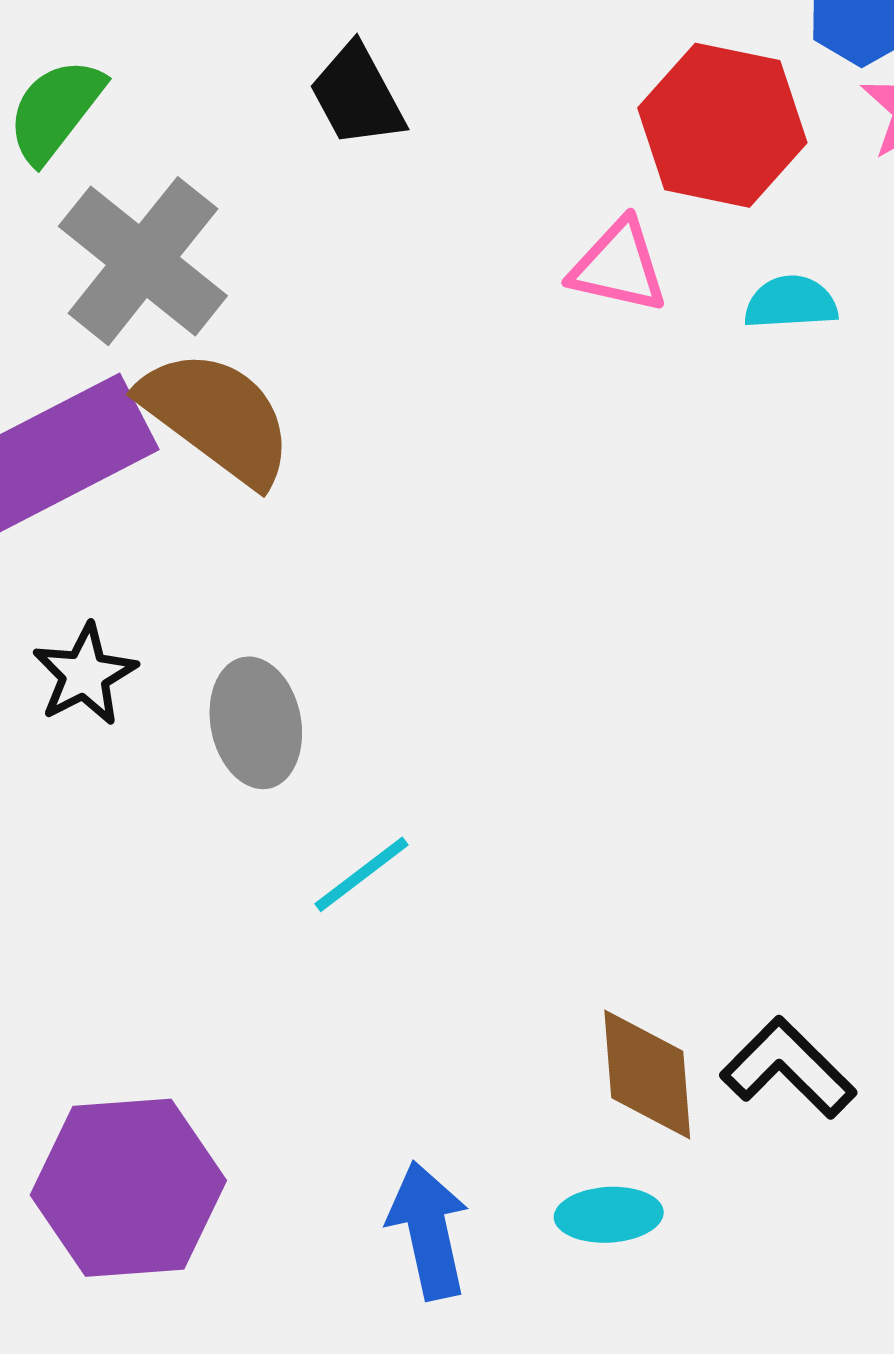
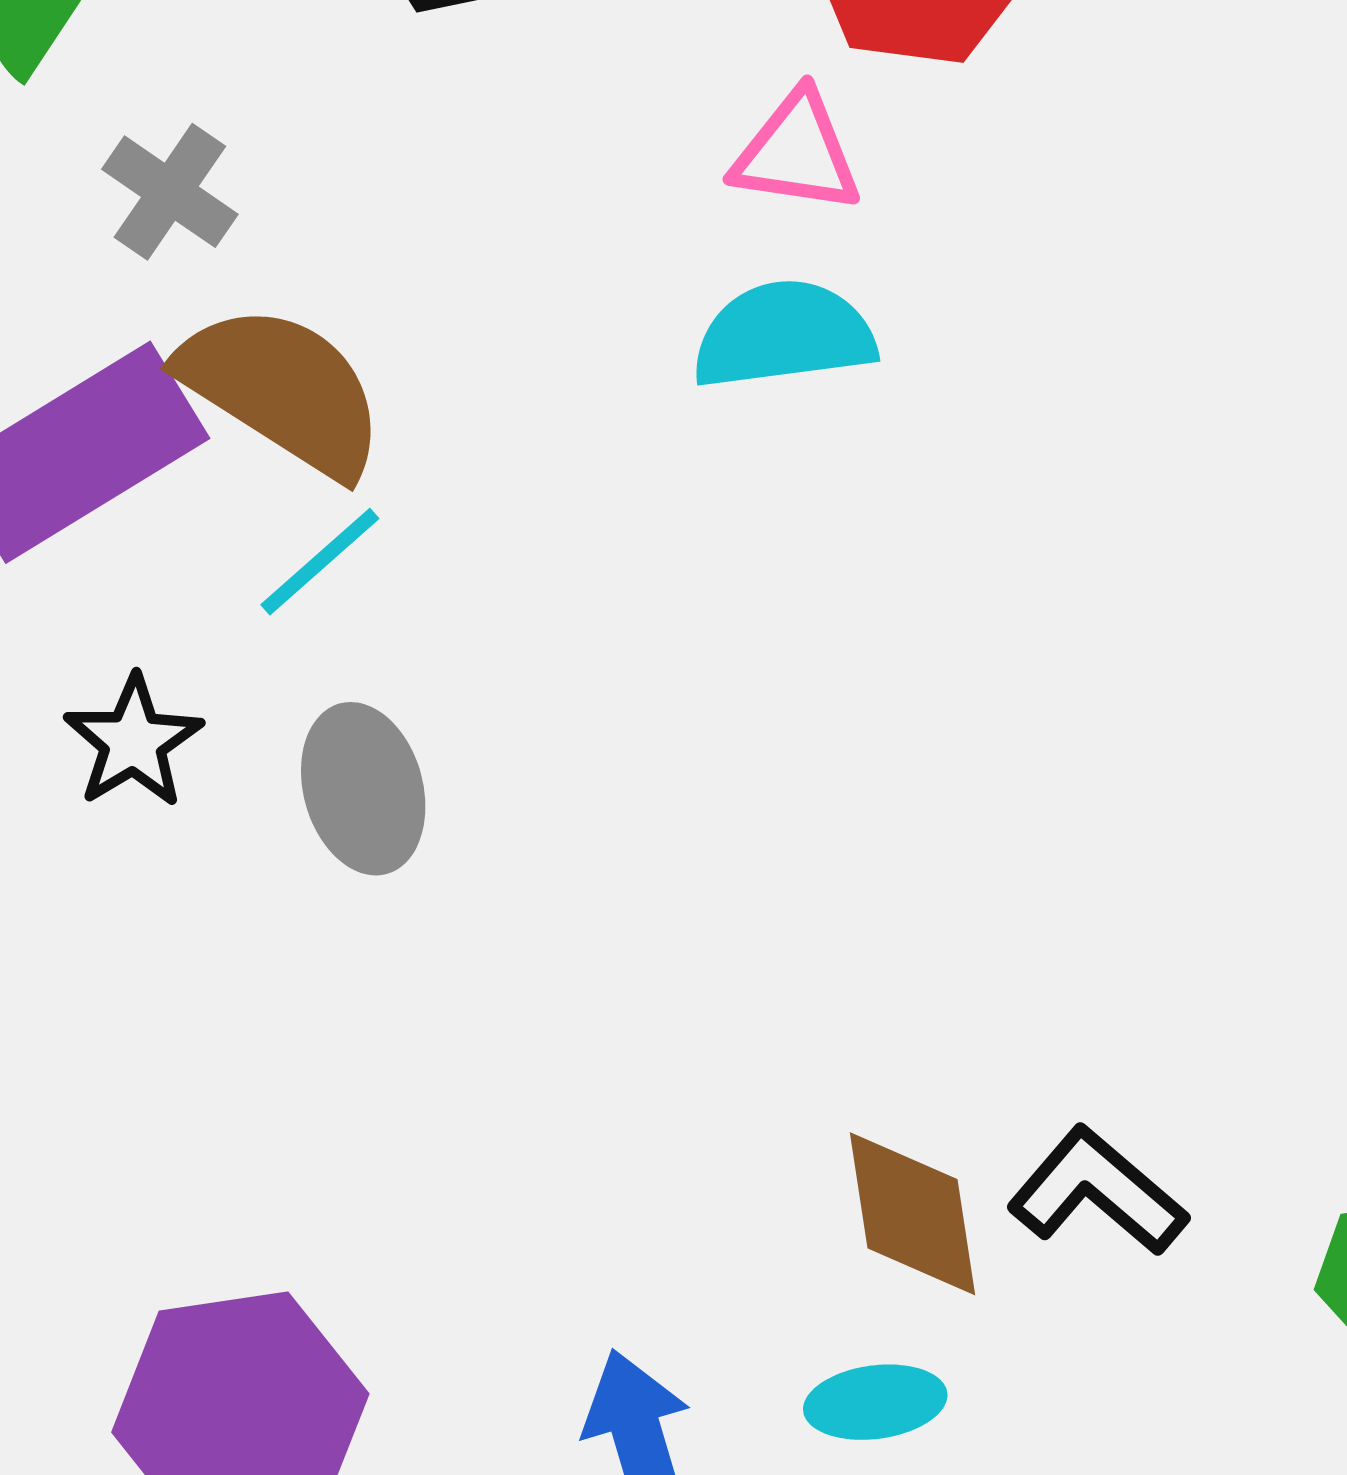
gray cross: (143, 261) -> (170, 192), size x0.6
cyan semicircle: (791, 303) -> (784, 335), moved, size x1.5
cyan line: (361, 874) -> (320, 562), moved

